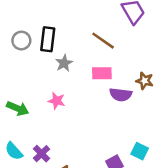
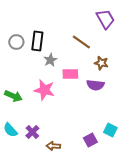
pink rectangle: (102, 73) -> (70, 74), moved
brown star: (145, 81) -> (101, 63), moved
pink star: (57, 101) -> (44, 90), size x1.5

